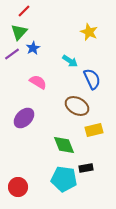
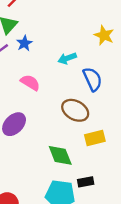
yellow star: (89, 32) -> (104, 35), moved
cyan arrow: (70, 61) -> (67, 58), turned 126

